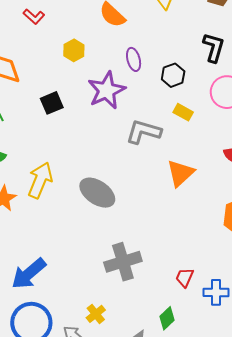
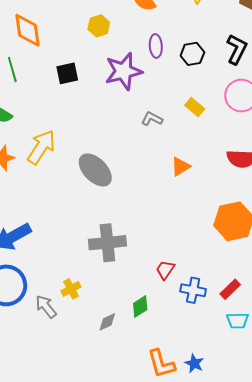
black hexagon: (173, 75) -> (192, 54), moved
gray L-shape: (143, 132) -> (152, 119), size x0.6
orange triangle: (180, 173) -> (181, 166), size x0.7

